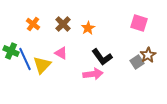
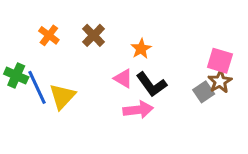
pink square: (139, 23) -> (220, 61), moved
orange star: (88, 28) -> (141, 49), moved
pink triangle: (61, 53) -> (123, 78), moved

